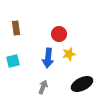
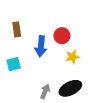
blue arrow: (48, 58) -> (41, 46), moved
black ellipse: (82, 84) -> (70, 88), moved

